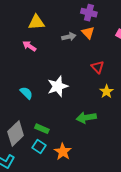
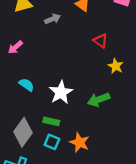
gray arrow: (69, 37) -> (53, 19), moved
pink arrow: (29, 46) -> (15, 47), moved, turned -64
white star: (58, 86) -> (61, 92), moved

